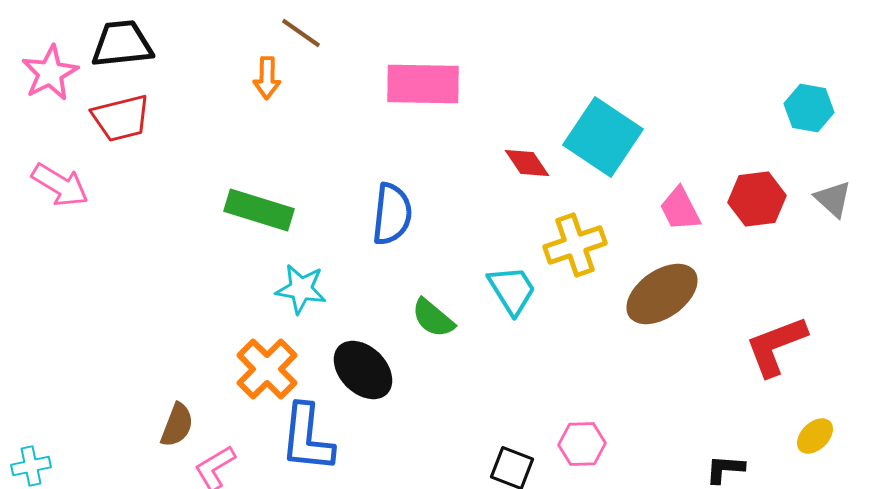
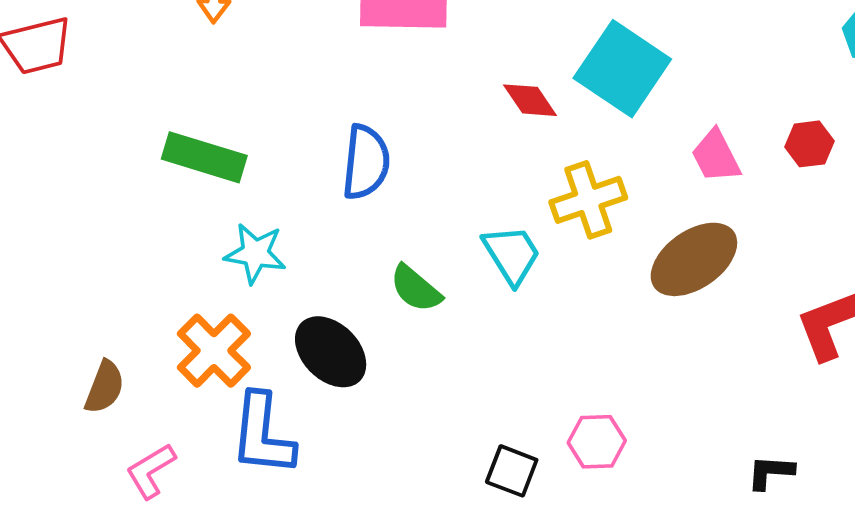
red hexagon: (757, 199) -> (809, 144), size x0.7
brown semicircle: (177, 425) -> (105, 387), moved

